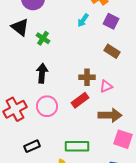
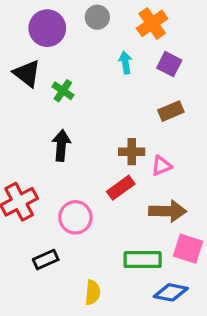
cyan arrow: (83, 20) -> (125, 63), turned 136
brown rectangle: (112, 51) -> (171, 111), turned -56
pink circle: (47, 106) -> (75, 217), moved
green rectangle: (77, 146) -> (143, 260), moved

